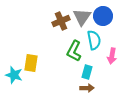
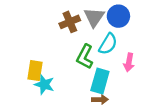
cyan semicircle: (94, 40) -> (108, 44), turned 42
cyan rectangle: (87, 72) -> (100, 81), size x1.5
cyan star: (14, 75) -> (44, 84), moved

